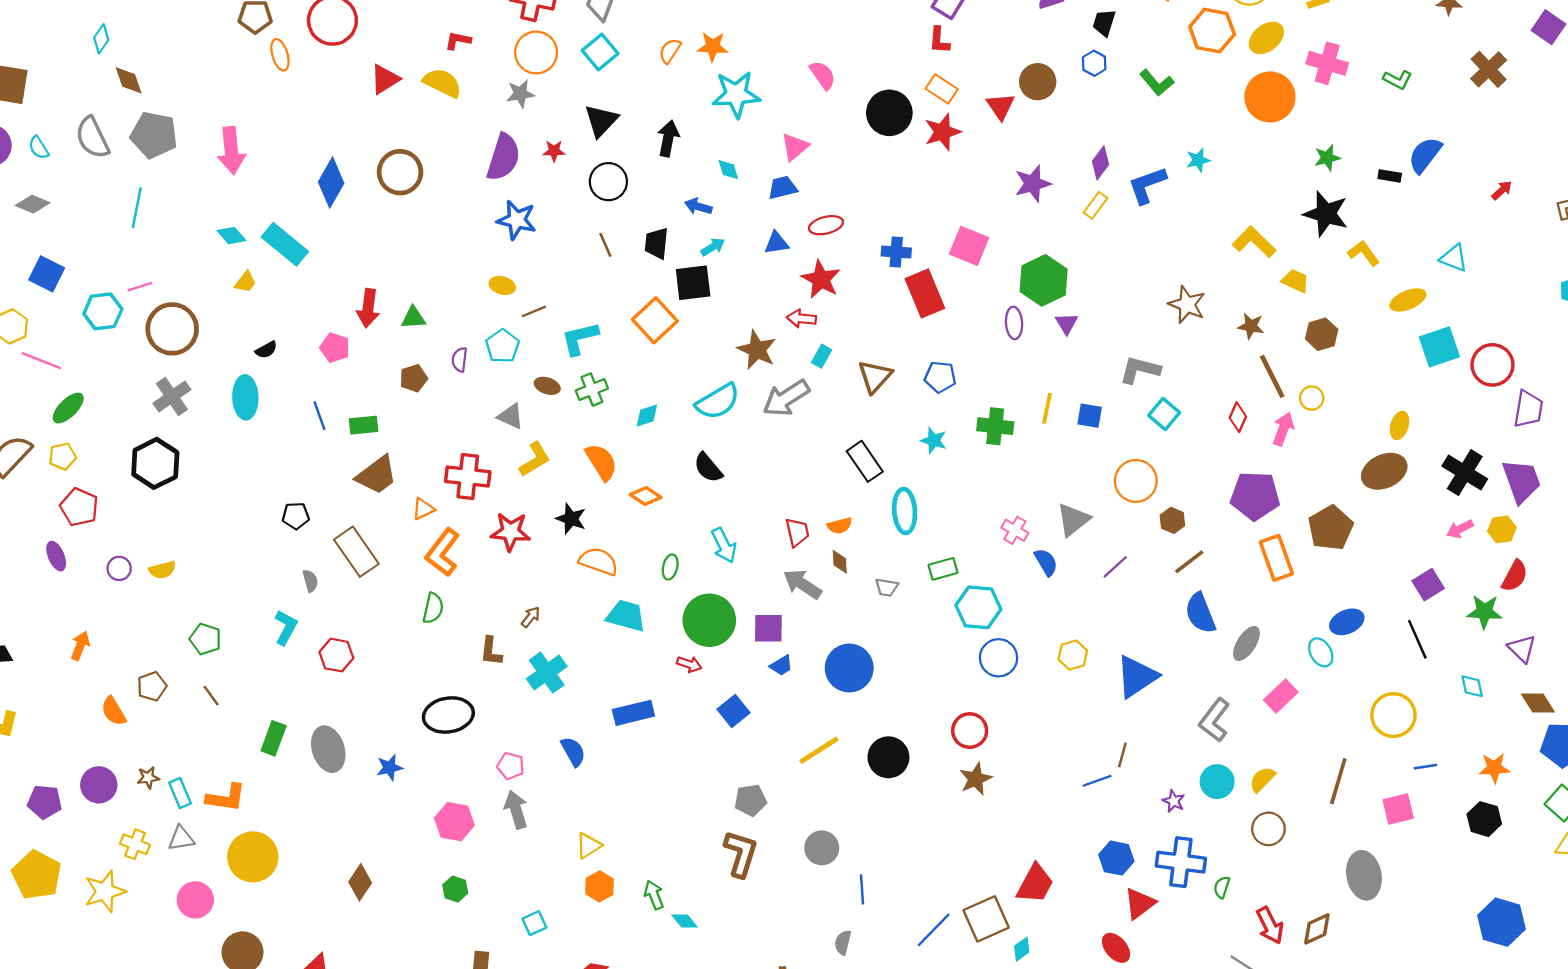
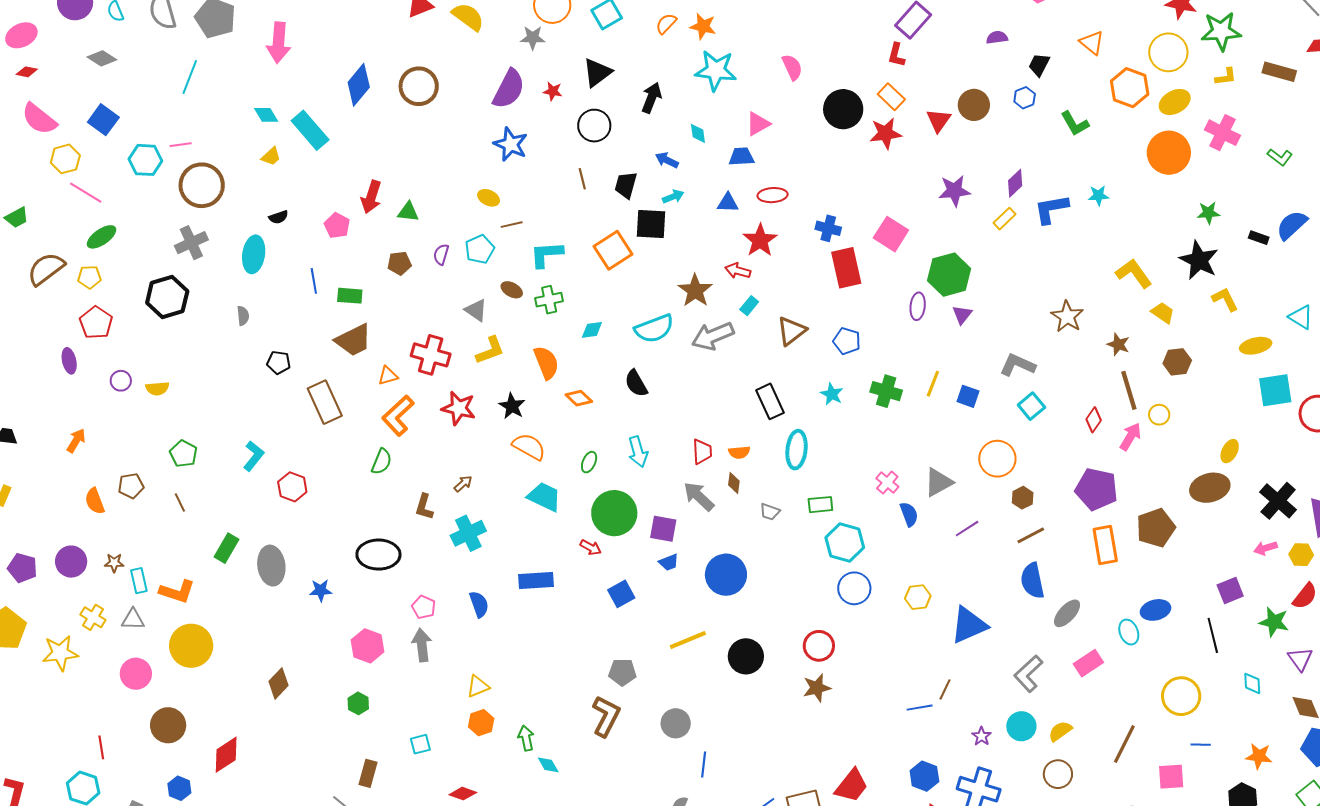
gray semicircle: (310, 581) -> (243, 316), moved

